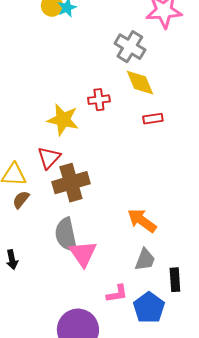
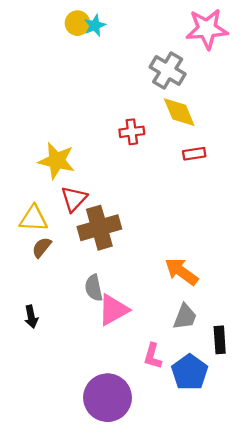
yellow star: (63, 120) -> (57, 161), moved
gray semicircle: (66, 235) -> (94, 288), size x0.7
pink triangle: (83, 254) -> (113, 310), turned 36
pink L-shape: (117, 294) -> (153, 356), turned 115

